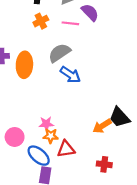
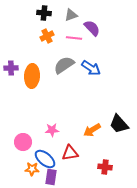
blue arrow: (70, 75) -> (91, 68), moved
orange arrow: (102, 126) -> (92, 130), moved
orange star: (51, 136) -> (32, 169), moved

